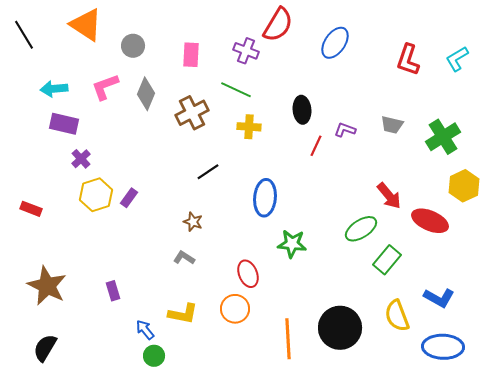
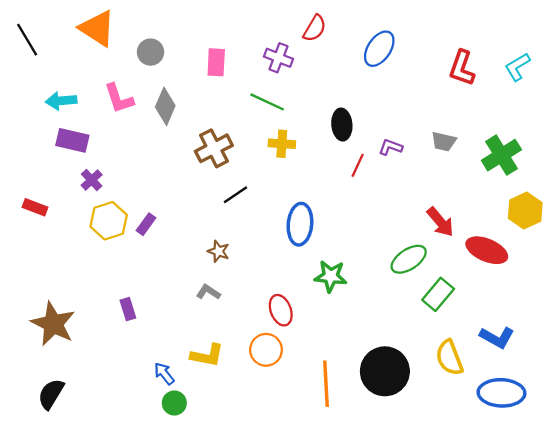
red semicircle: (278, 25) -> (315, 28), size x0.7
pink L-shape: (105, 87) -> (119, 98), turned -88
brown cross: (192, 113) -> (214, 148), moved
red rectangle: (31, 209) -> (35, 207), moved
purple rectangle: (113, 291) -> (128, 309), moved

